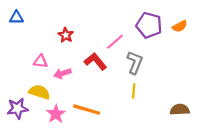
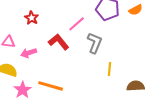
yellow line: (134, 91) -> (110, 69), moved

